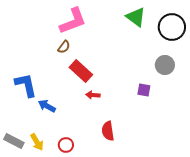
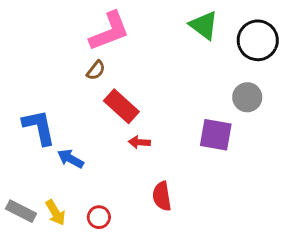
purple square: (144, 90) -> (216, 135), size x1.6

